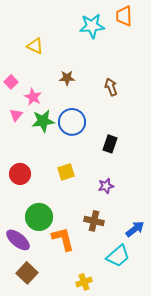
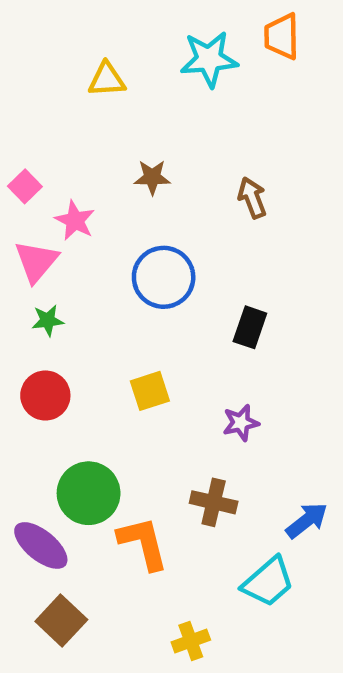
yellow triangle: (35, 46) -> (107, 80), moved, turned -30
pink triangle: (16, 115) -> (36, 261), size x1.5
green star: (43, 121) -> (48, 320), moved, size x0.6

